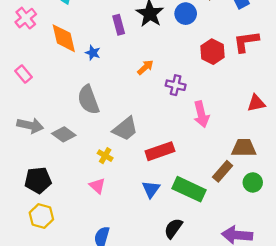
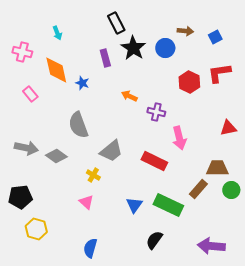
pink cross: (26, 18) -> (22, 52), turned -36
orange arrow: (145, 67) -> (129, 96), turned -112
pink rectangle: (23, 74) -> (30, 94), moved
red rectangle: (160, 151) -> (154, 161), moved, turned 45
black pentagon: (38, 180) -> (20, 197), moved
green circle: (253, 182) -> (231, 190), moved

